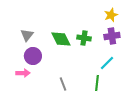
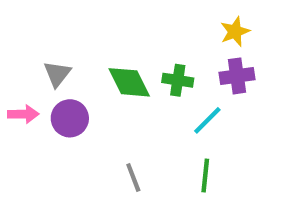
cyan line: (107, 63) -> (207, 120), moved
pink arrow: (23, 73) -> (23, 114), moved

